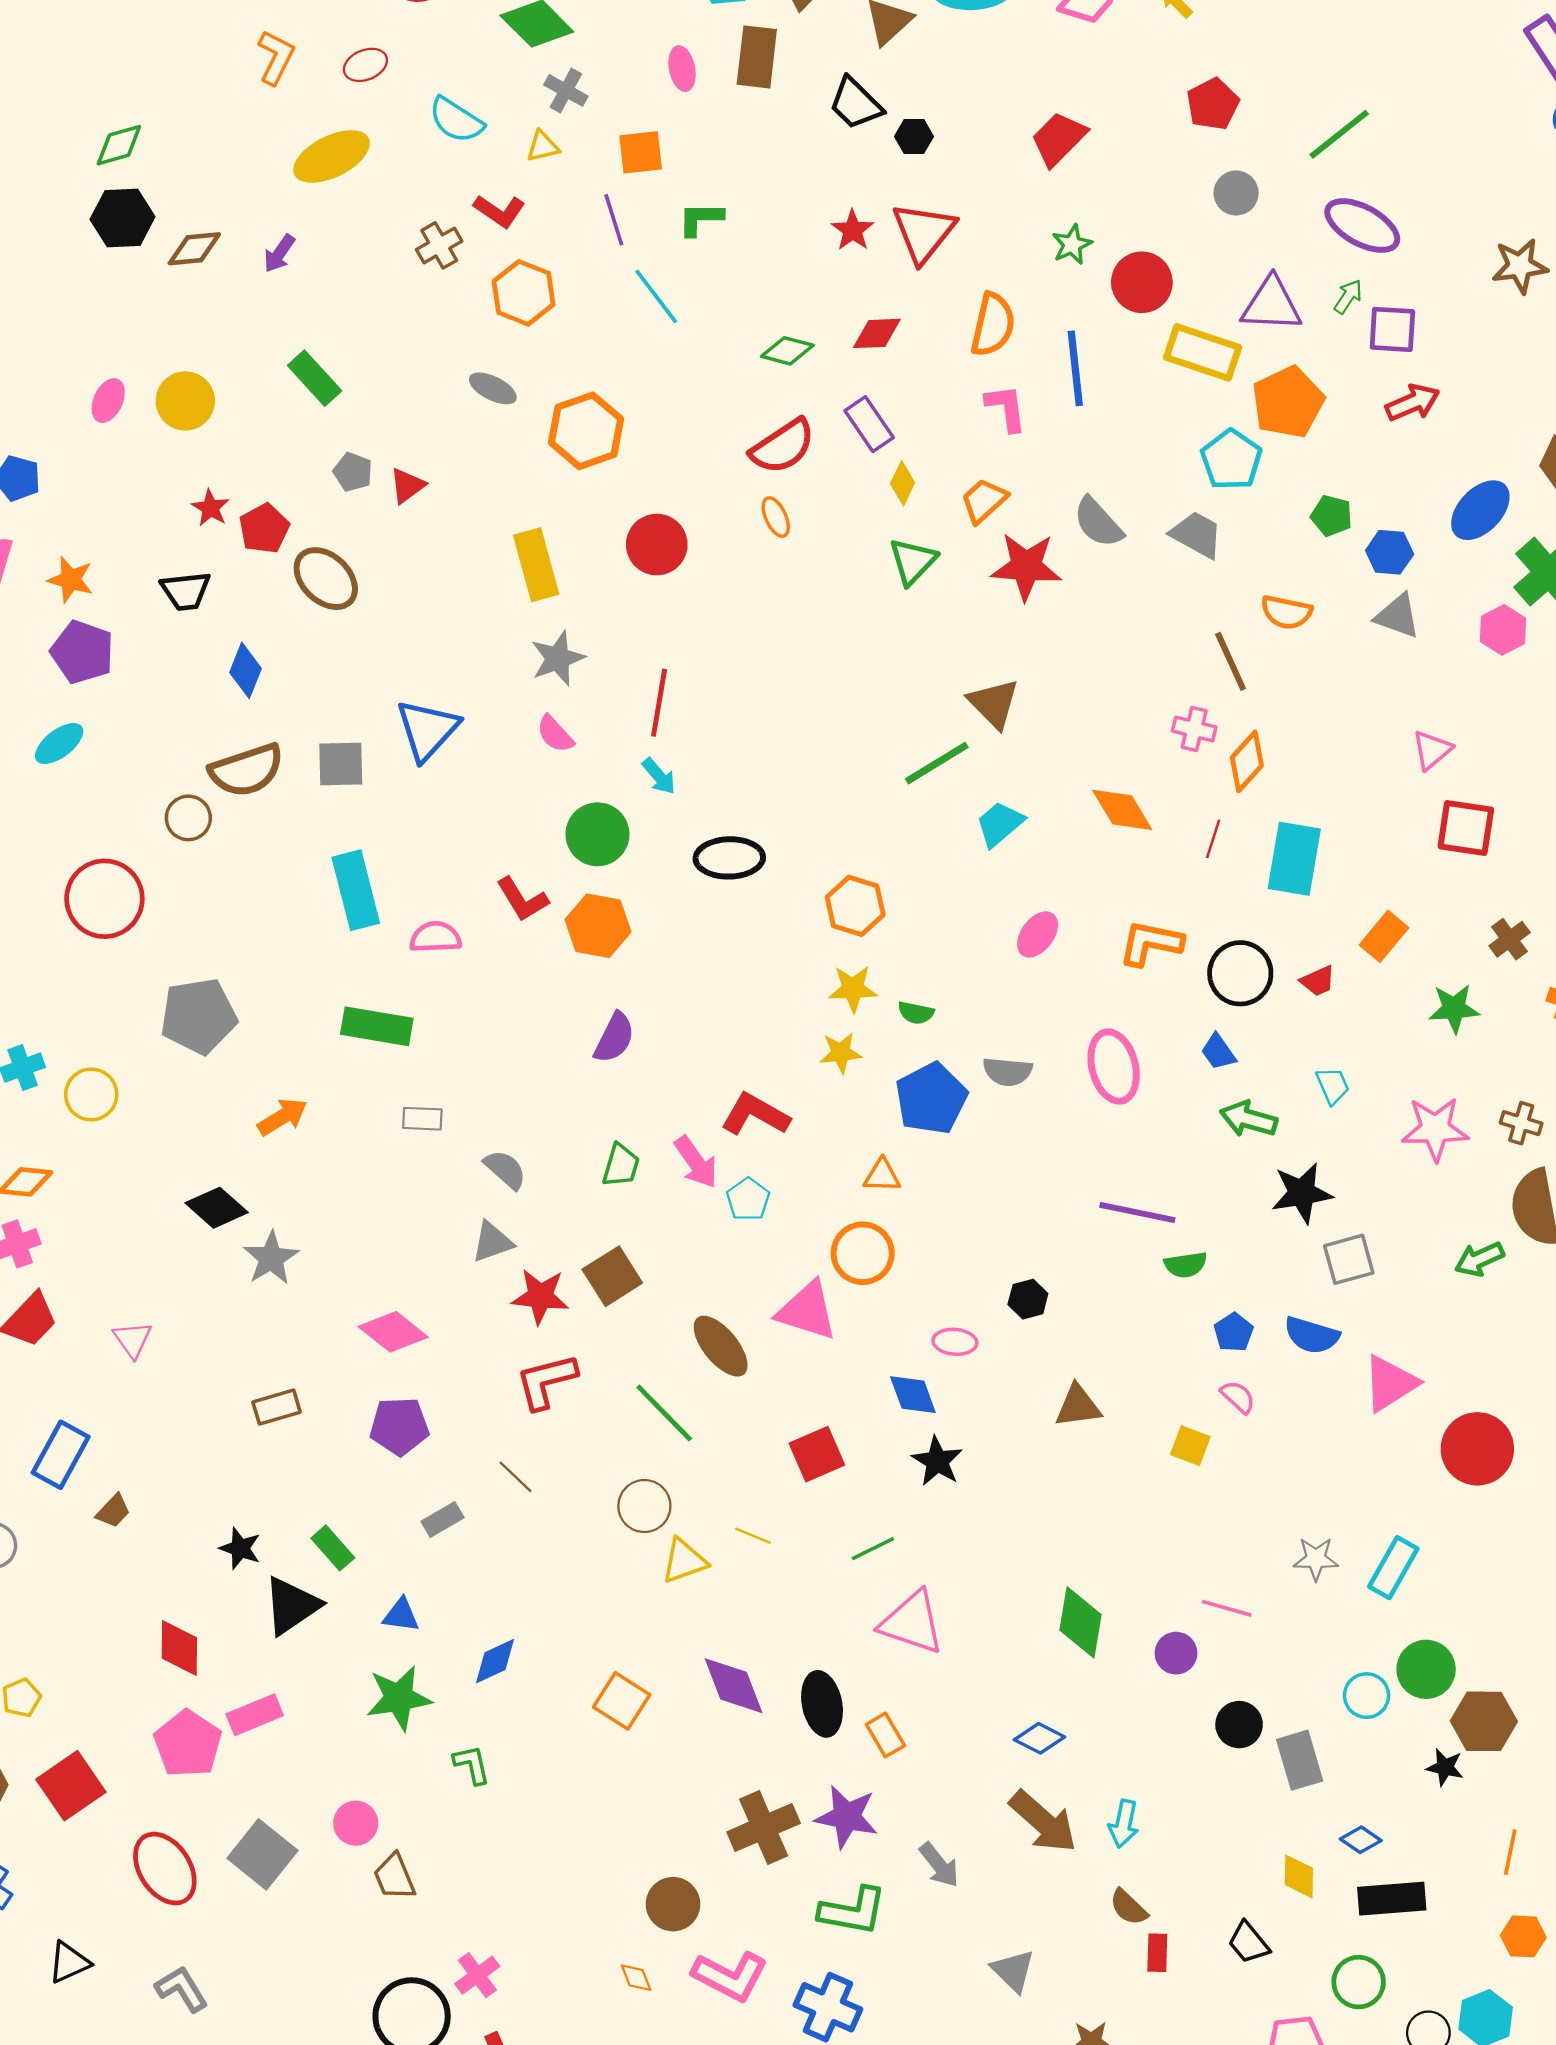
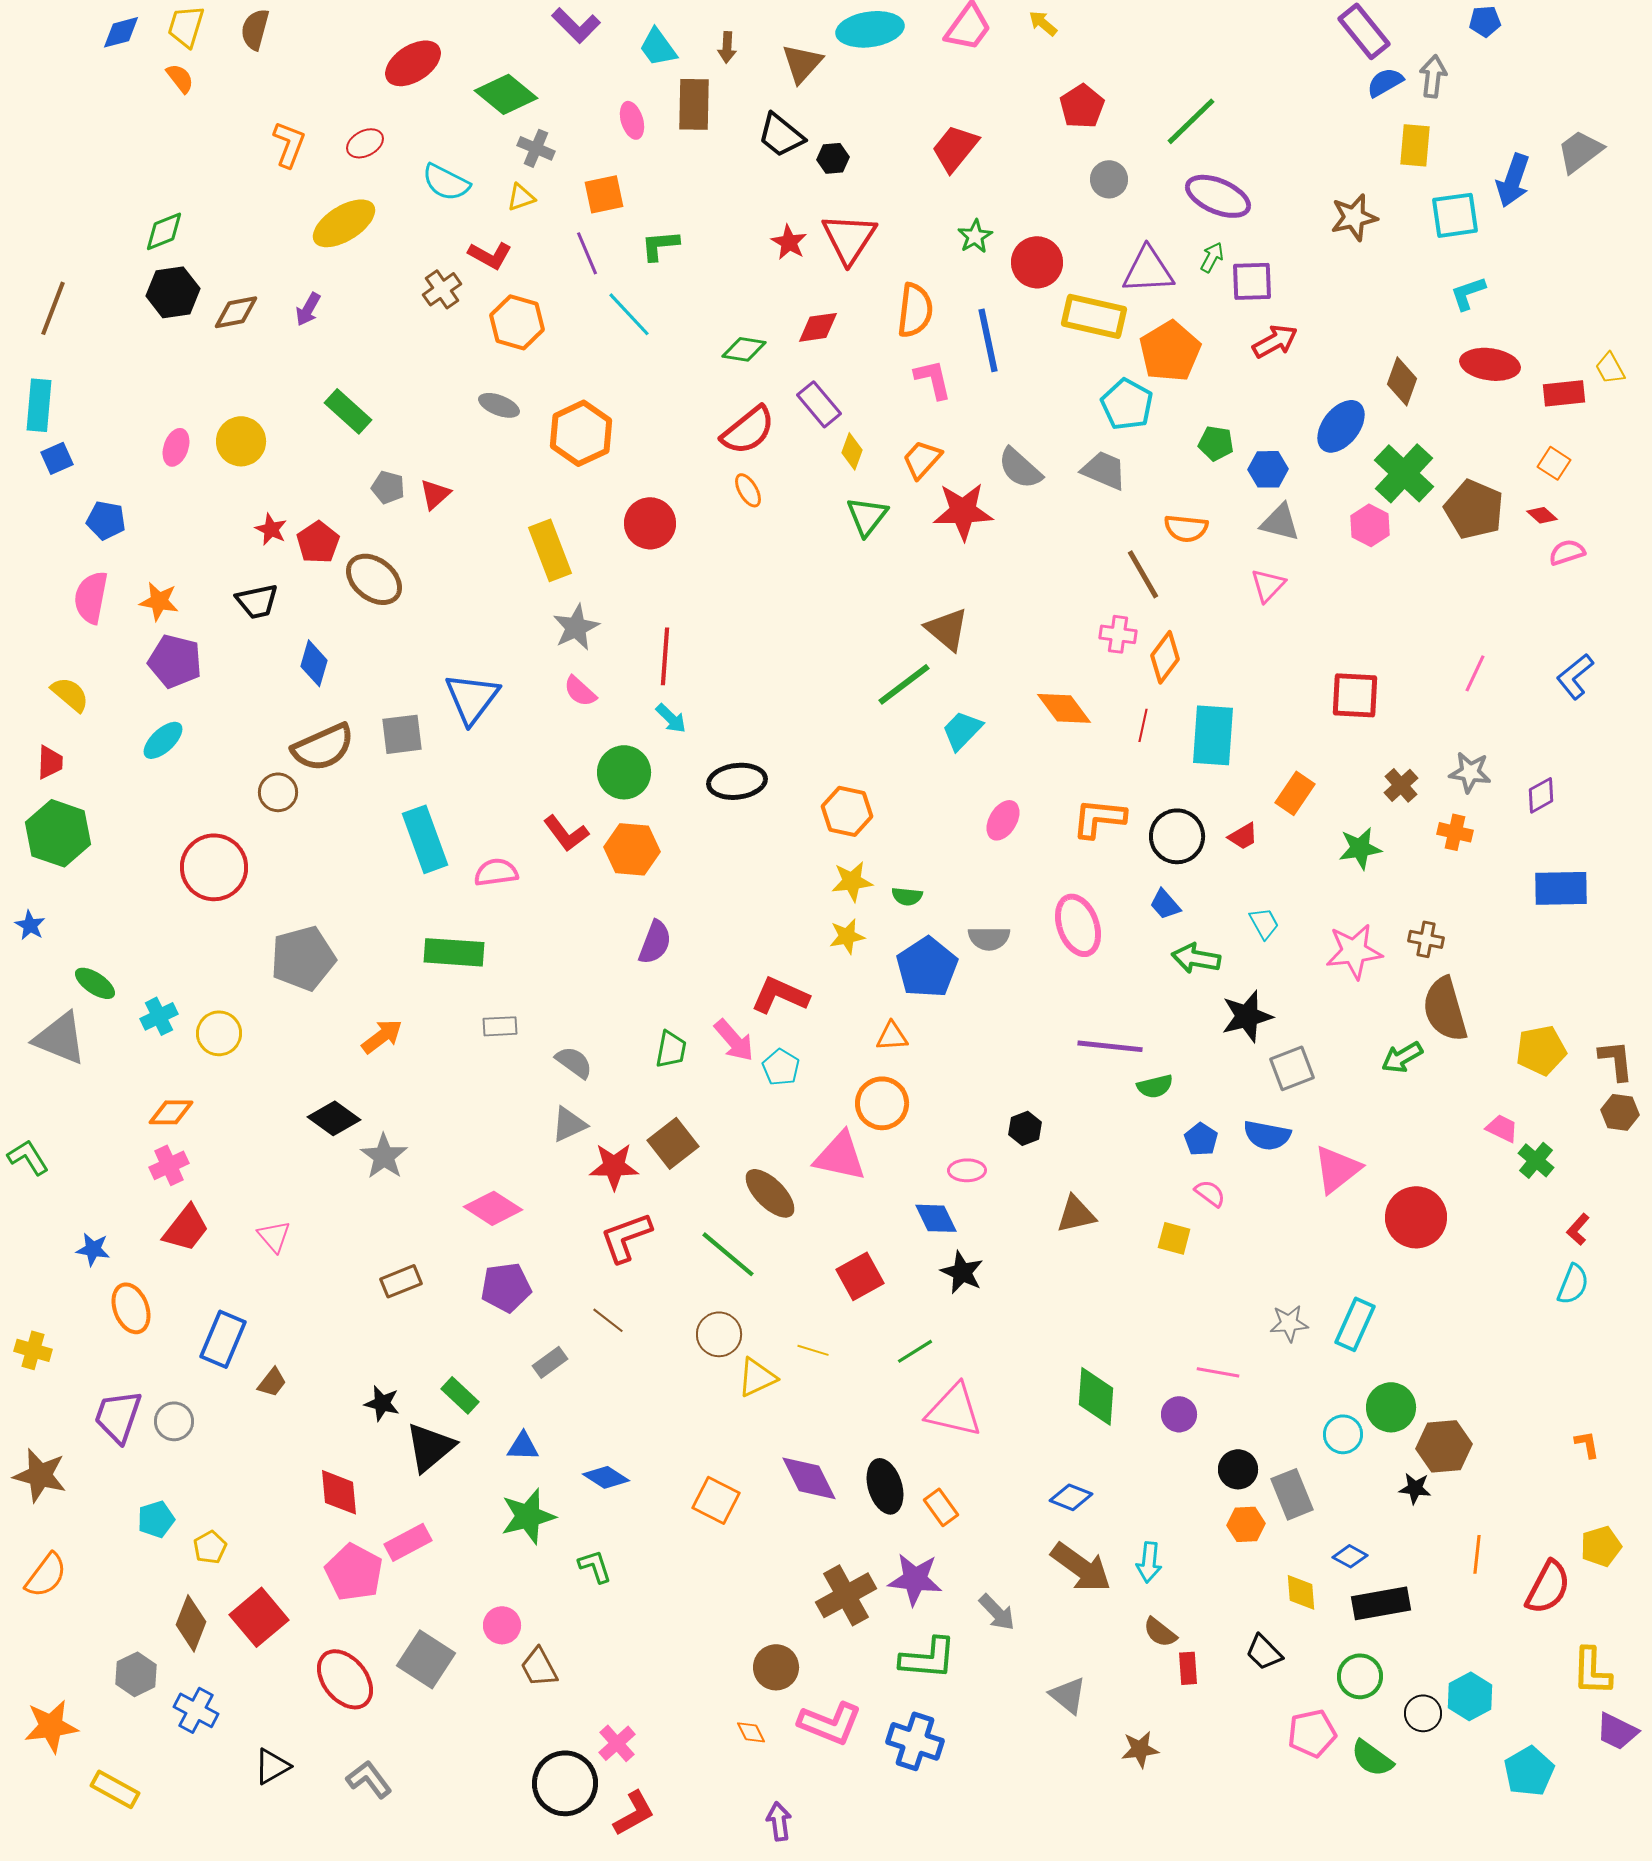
pink triangle: (1432, 750) -> (1268, 585), moved
blue diamond: (495, 1661) -> (606, 1477), turned 63
orange hexagon: (1523, 1936) -> (1246, 1524), moved

